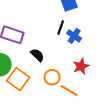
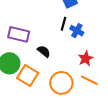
orange circle: (52, 77) -> (61, 83), moved, size x1.5
orange line: (69, 91) -> (89, 80), moved

